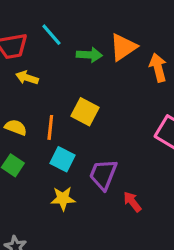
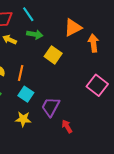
green arrow: (89, 55) -> (35, 34), moved
yellow square: (85, 112) -> (53, 55), moved

